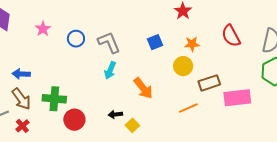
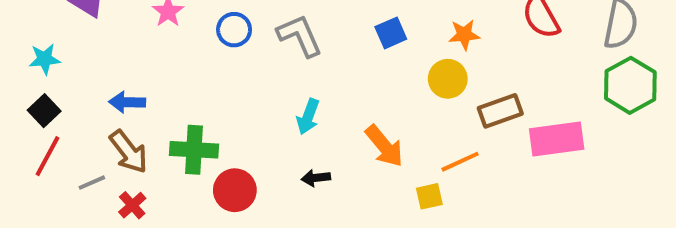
cyan arrow: (110, 70) -> (308, 117), moved
orange arrow: (143, 88) -> (384, 146), moved
yellow square: (132, 125) -> (429, 196), moved, turned 32

